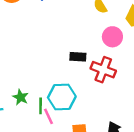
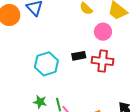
cyan hexagon: (62, 97) -> (46, 64), moved

